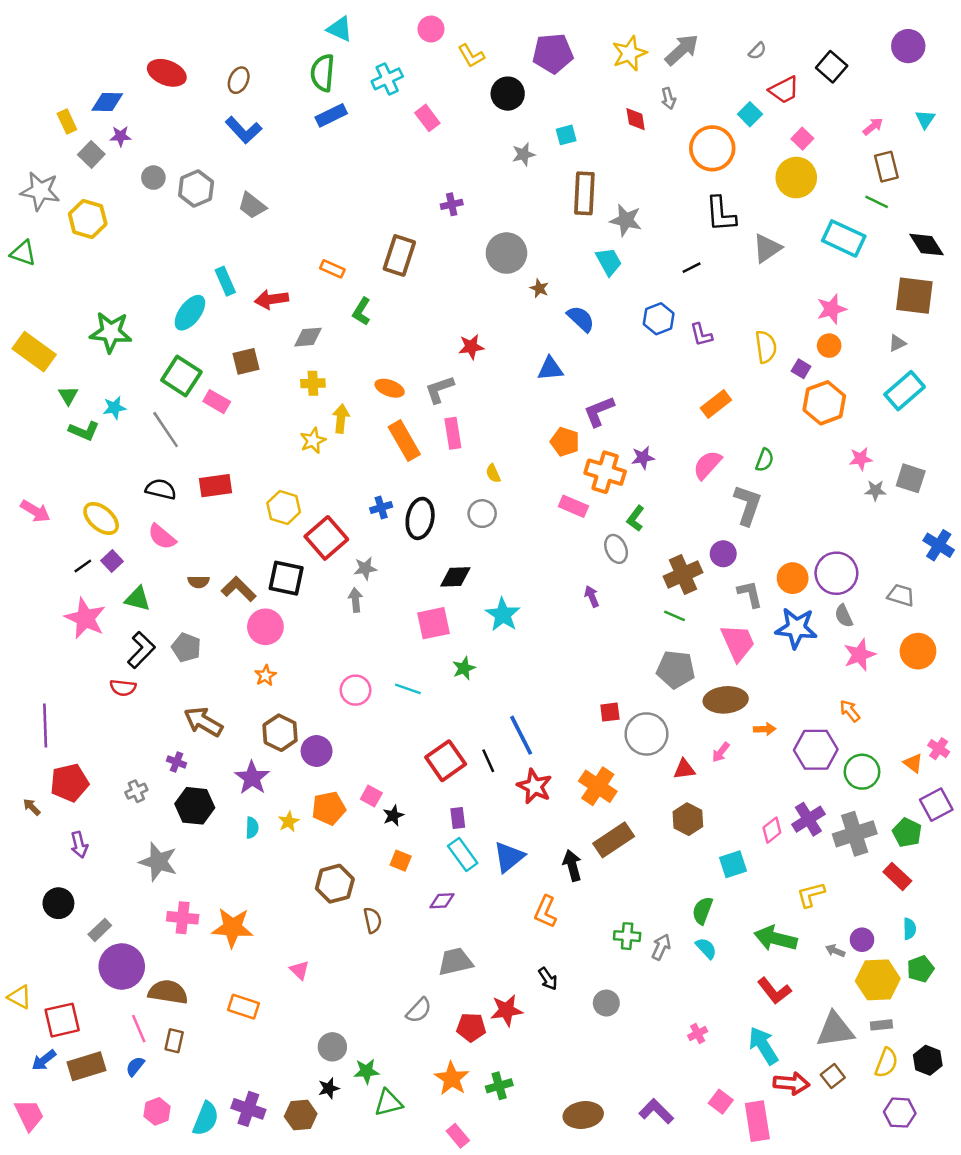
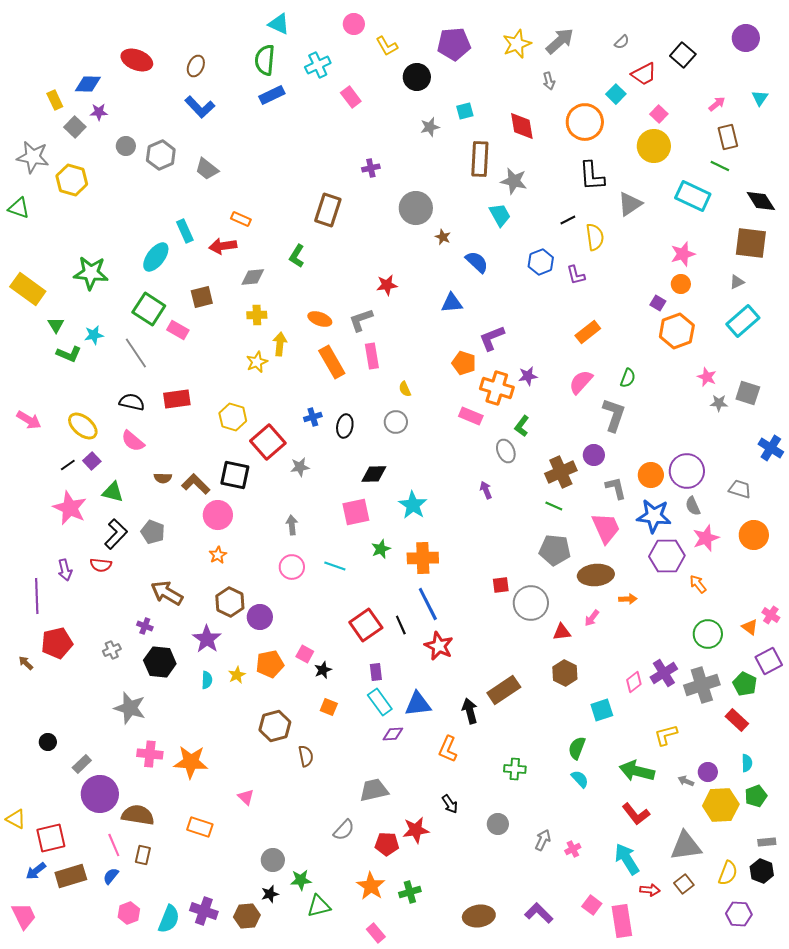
red diamond: (636, 119) -> (522, 126), moved, size x1.4
orange rectangle: (332, 269) -> (241, 219), moved
yellow semicircle: (766, 347) -> (595, 237), moved
pink star: (861, 459) -> (707, 377), turned 30
black ellipse: (420, 518) -> (345, 426), size x0.7
gray arrow: (356, 600) -> (292, 525), moved
purple hexagon: (816, 750) -> (667, 556), moved
orange cross: (598, 786) -> (423, 558), moved, turned -36
purple arrow: (79, 845) -> (65, 570), moved
blue triangle: (509, 857) -> (418, 704), turned 32
purple diamond: (442, 901) -> (393, 734), moved
black circle: (58, 903) -> (48, 742), size x0.7
gray arrow: (661, 947) -> (543, 840), moved
gray rectangle: (881, 1025) -> (767, 842), moved
red arrow: (791, 1083) -> (650, 890), size x0.7

